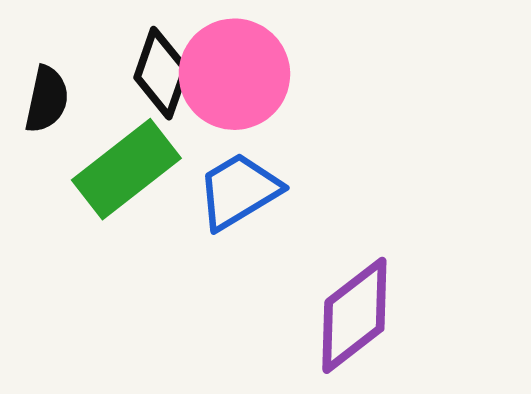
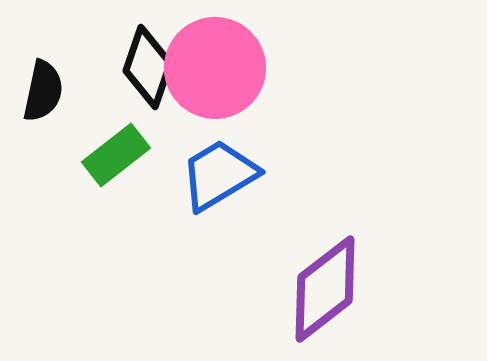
green rectangle: (126, 169) -> (116, 155), size x0.7

